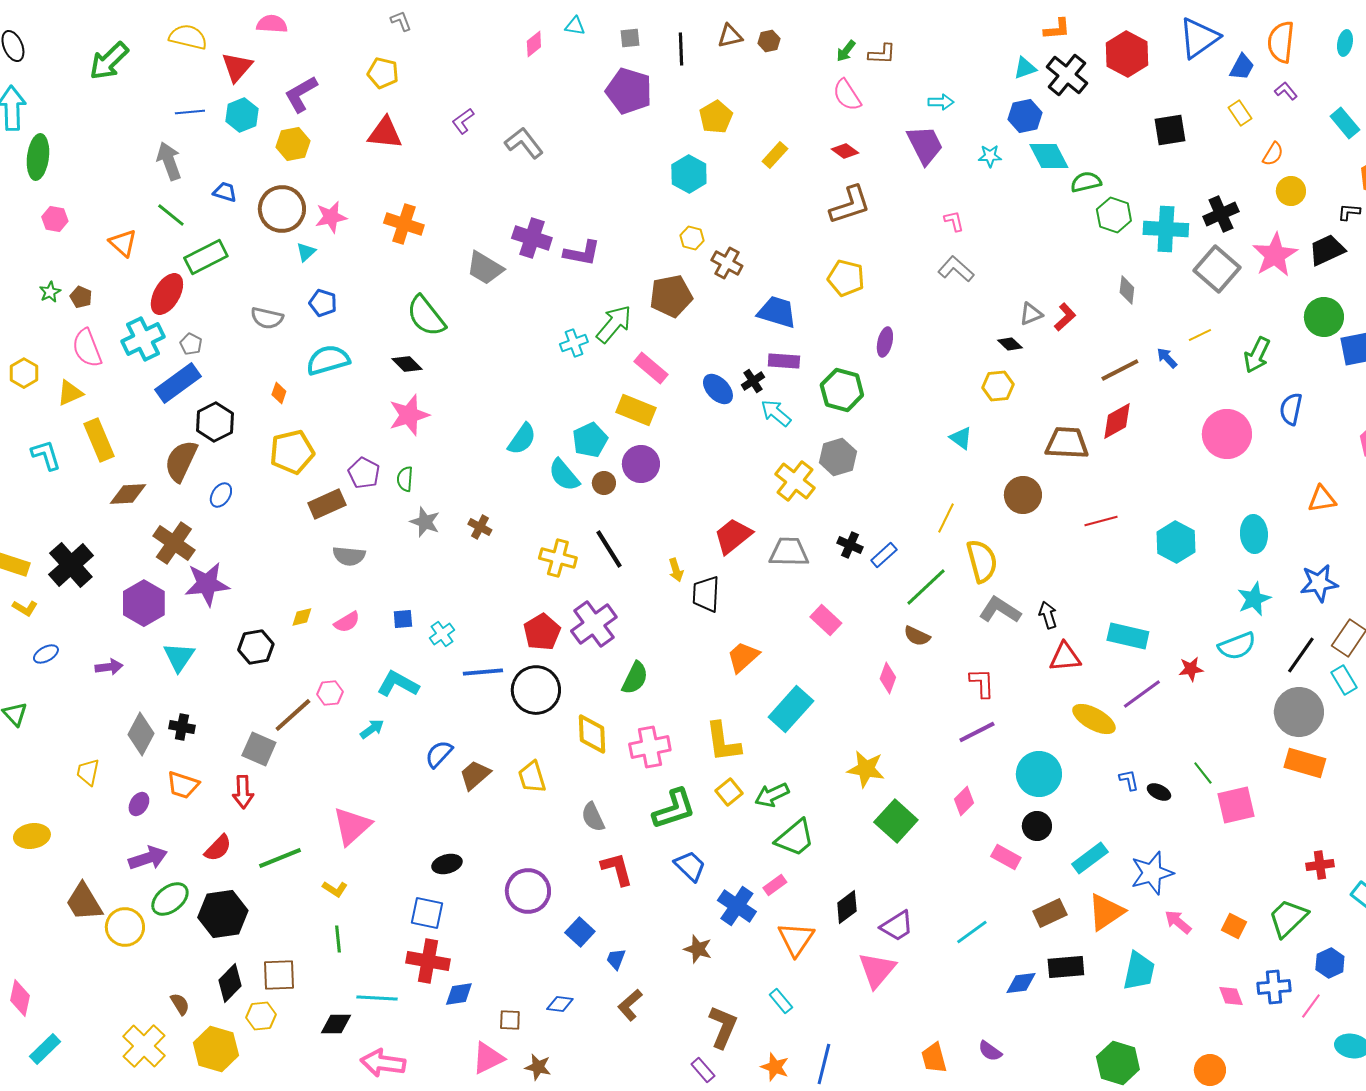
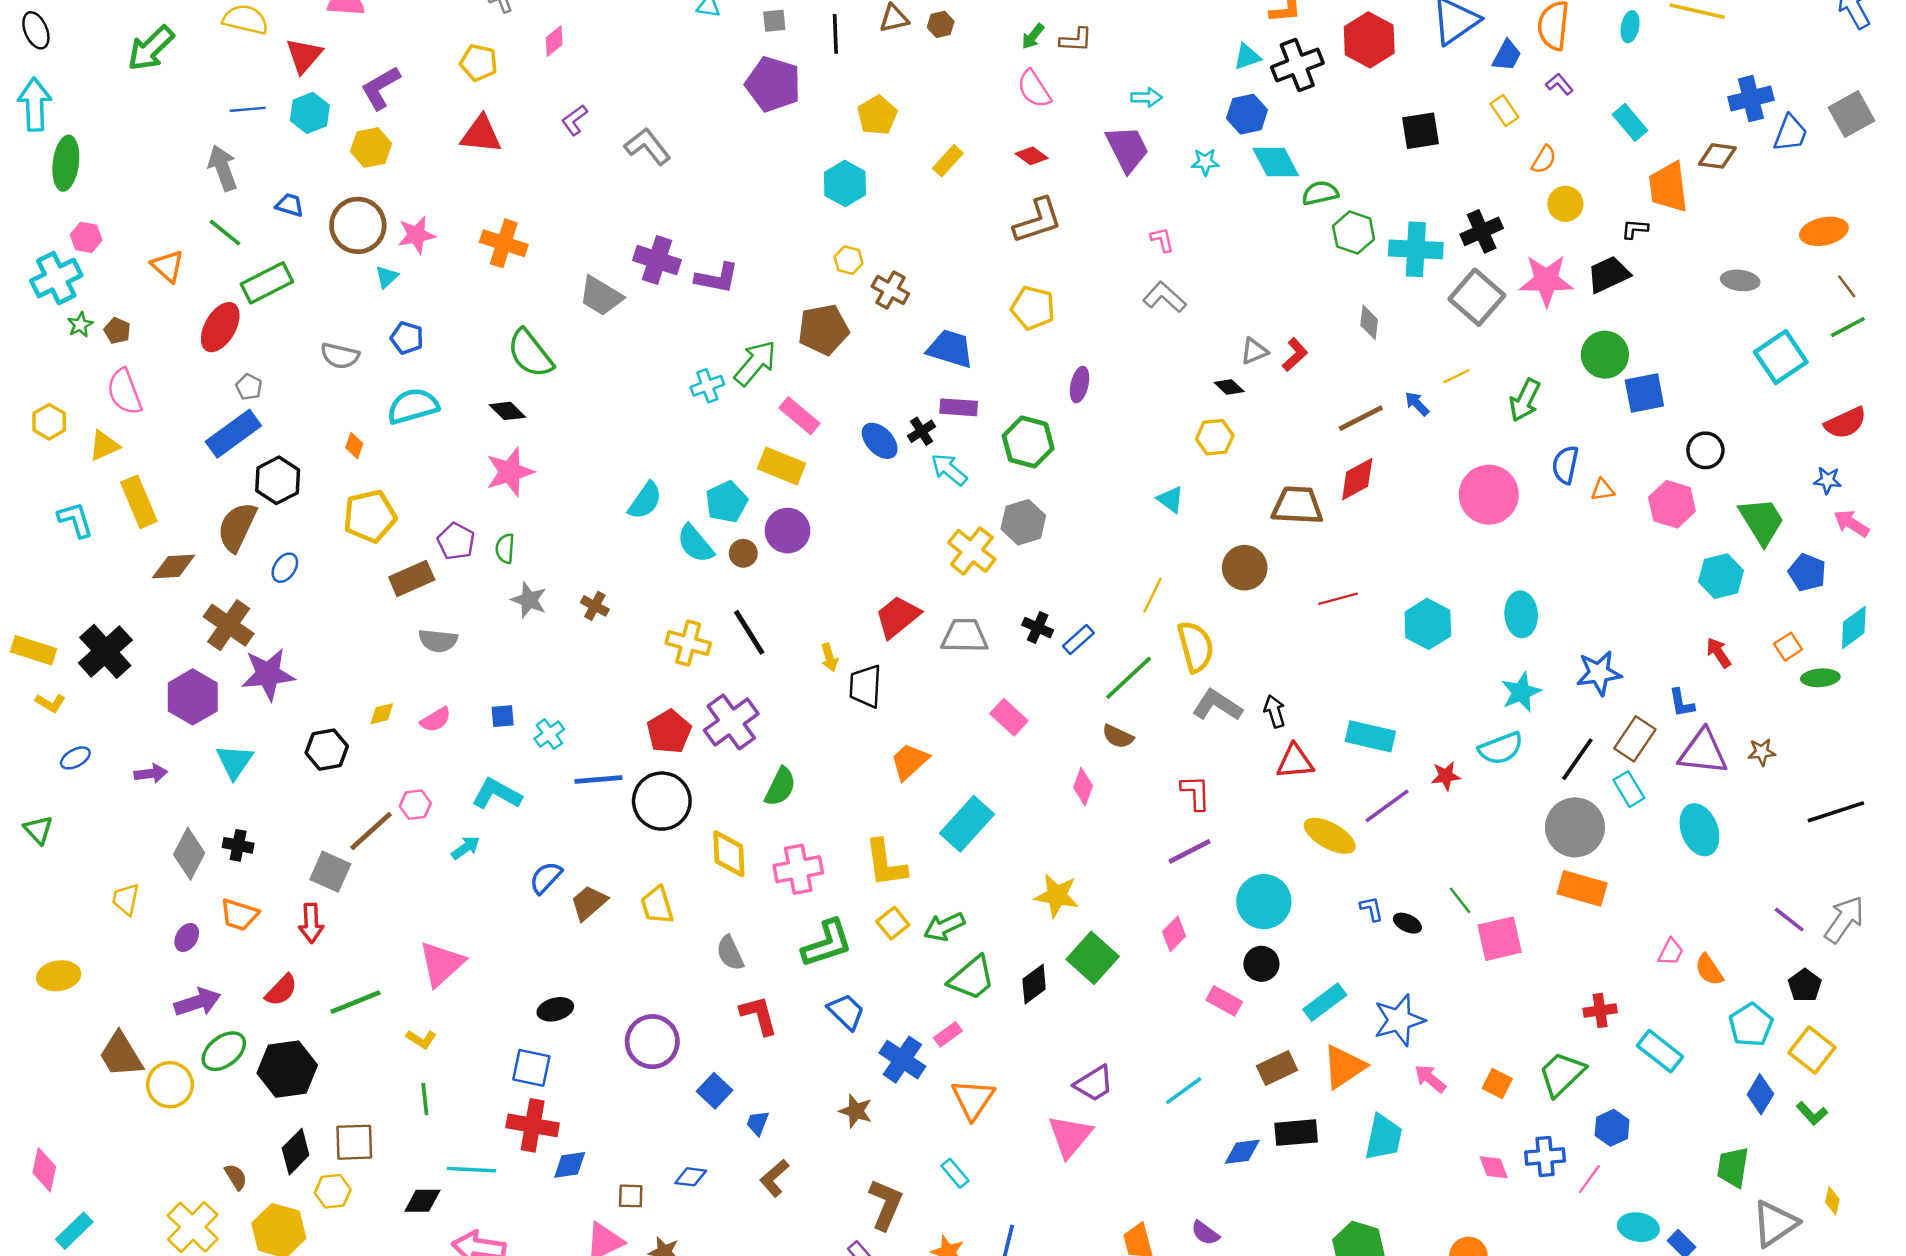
pink diamond: (534, 44) -> (554, 41), moved
black cross: (1067, 75) -> (1297, 65), turned 30
pink star: (1275, 255) -> (1546, 280), turned 30
cyan cross: (143, 339) -> (56, 278), moved
orange triangle: (1322, 499) -> (1603, 490), moved, size x0.7
black diamond: (847, 907) -> (1034, 984), moved

